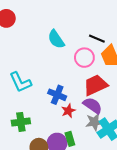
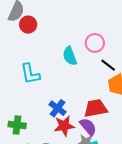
pink circle: (84, 58) -> (95, 43), moved
cyan L-shape: (20, 82) -> (30, 74), moved
red star: (68, 111) -> (64, 126), size x1.5

